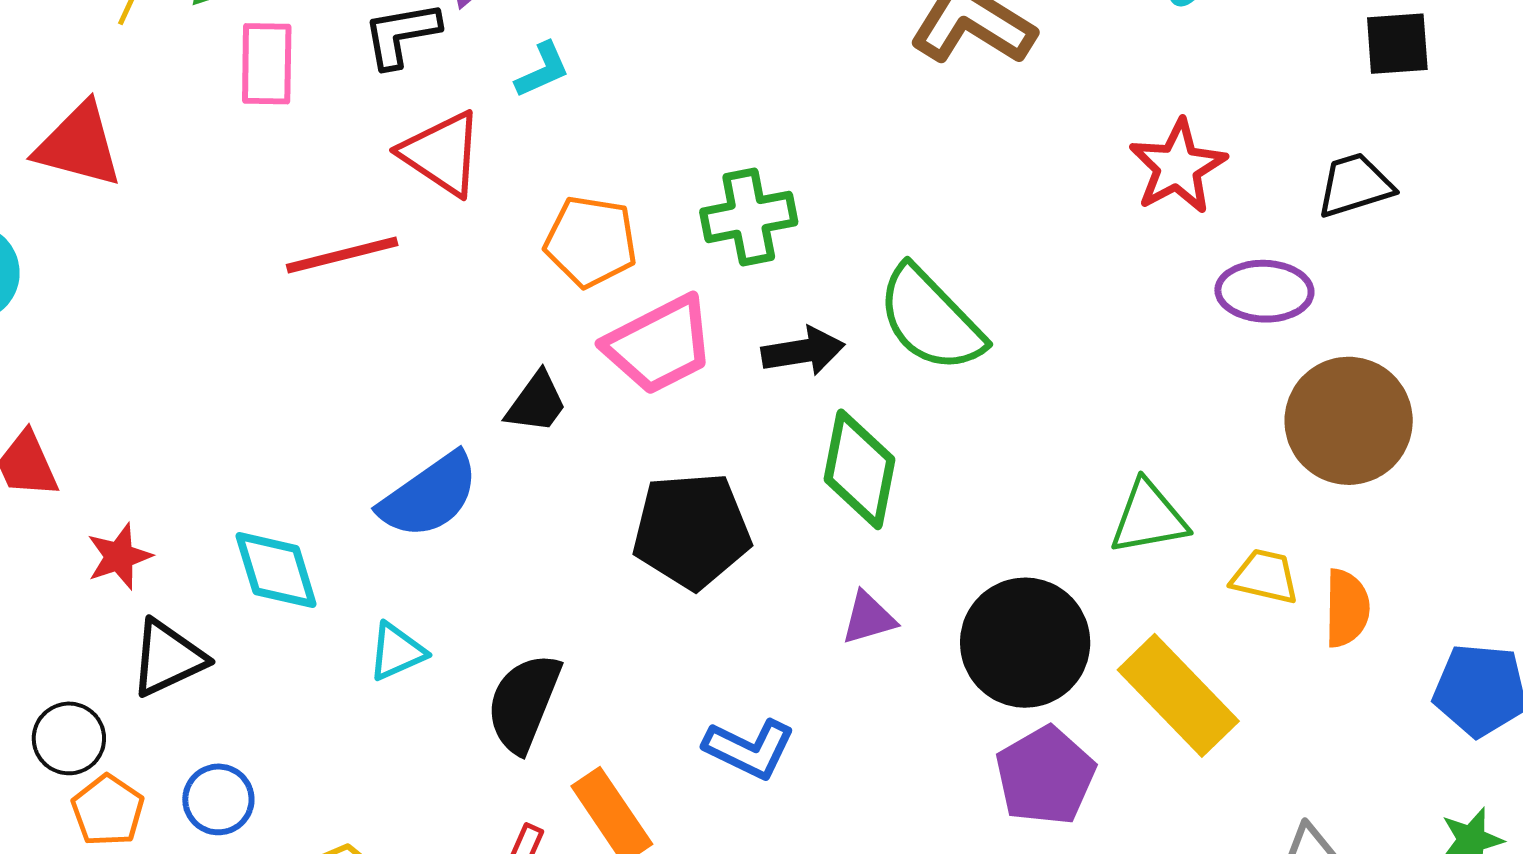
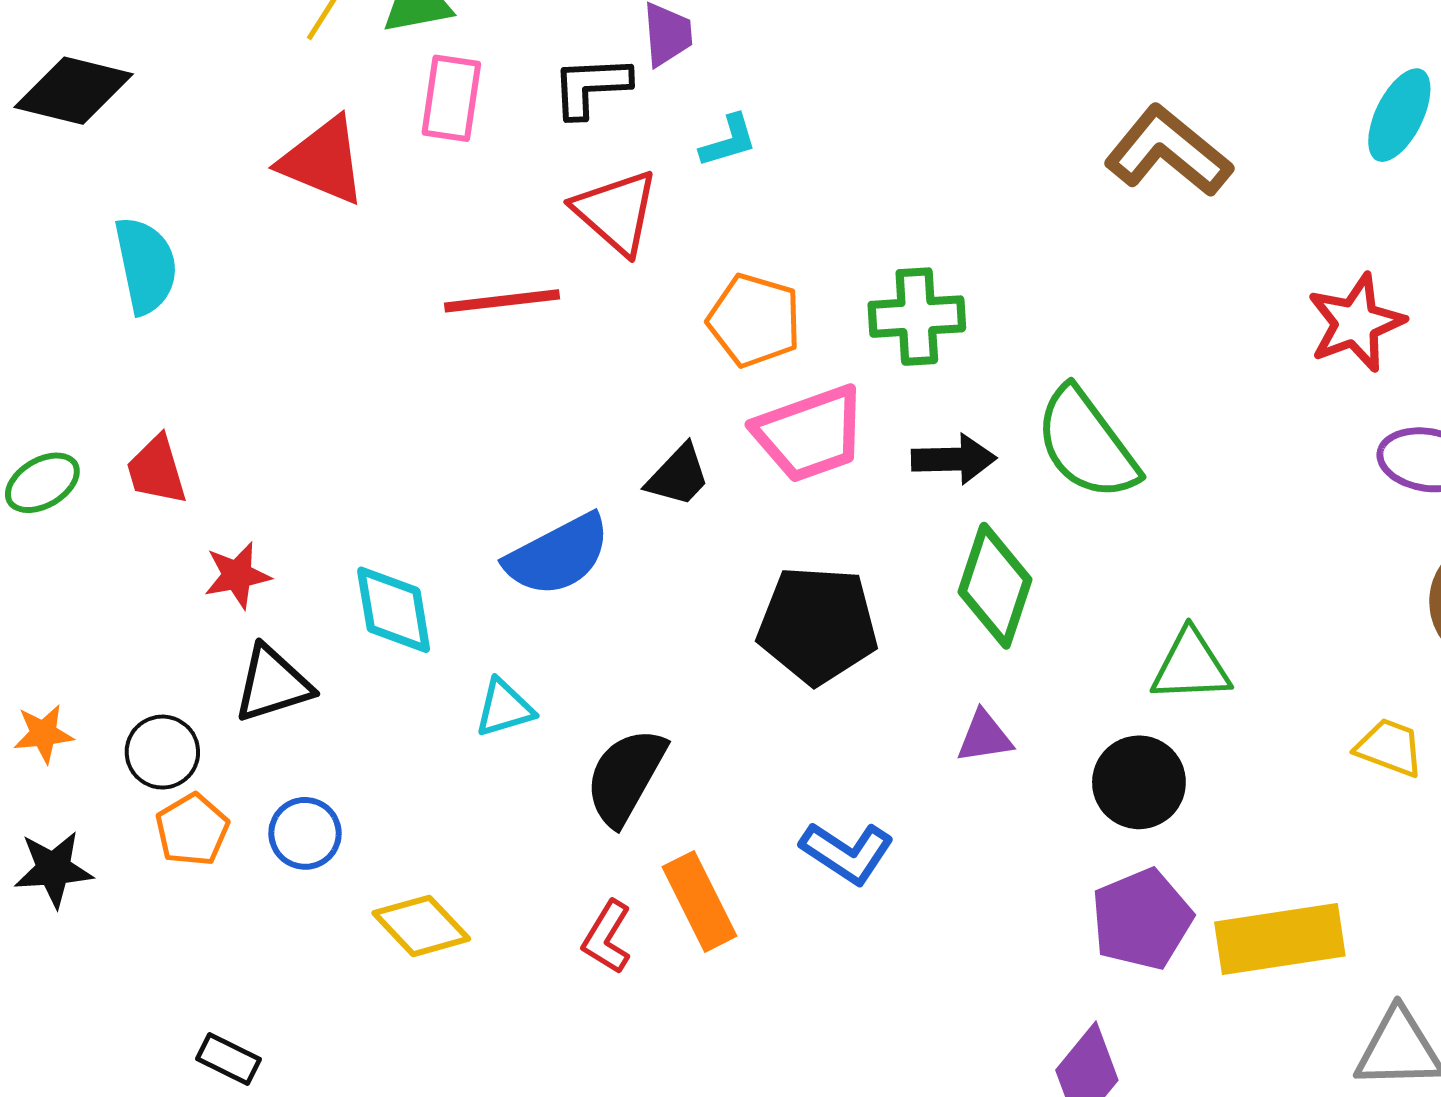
red triangle: (79, 145) -> (323, 161), moved
green triangle: (1149, 518) -> (1191, 666), moved
black circle: (1025, 643) -> (1139, 782), size x0.7
yellow rectangle: (1178, 695) -> (1280, 939), moved, turned -62

